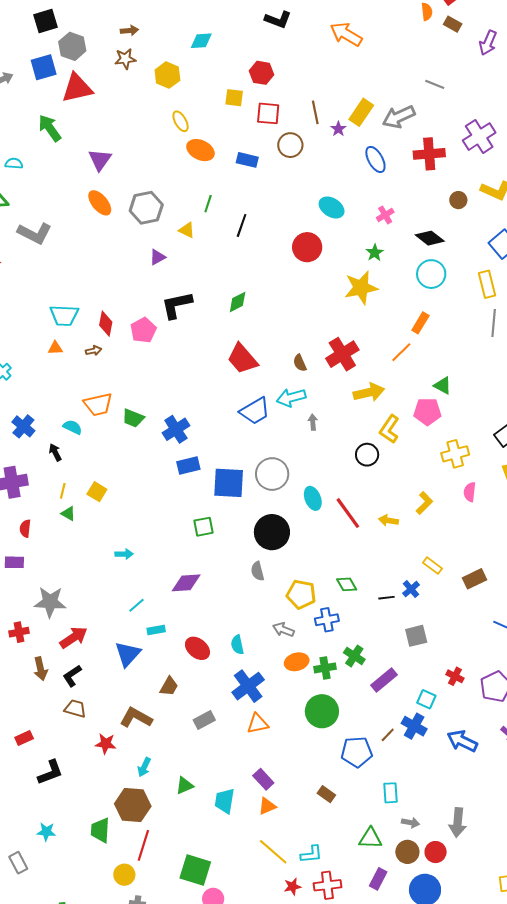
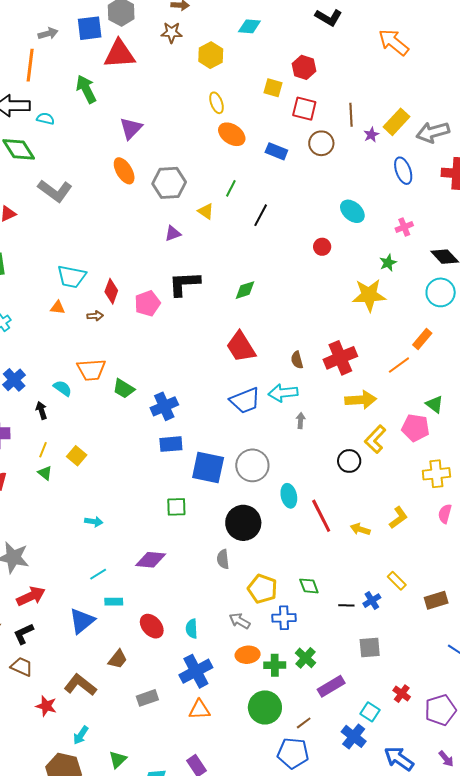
red circle: (307, 247) -> (322, 247), size x0.6
brown line: (388, 735) -> (304, 723), moved
green triangle: (185, 785) -> (118, 760), turned -30

